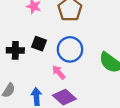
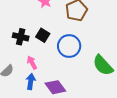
pink arrow: (59, 72) -> (32, 63), moved

